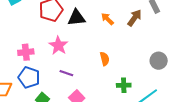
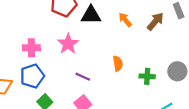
purple line: (66, 73) -> (83, 77), moved
blue pentagon: (29, 77) -> (32, 76), turned 30
green cross: (124, 85) -> (147, 76), moved

